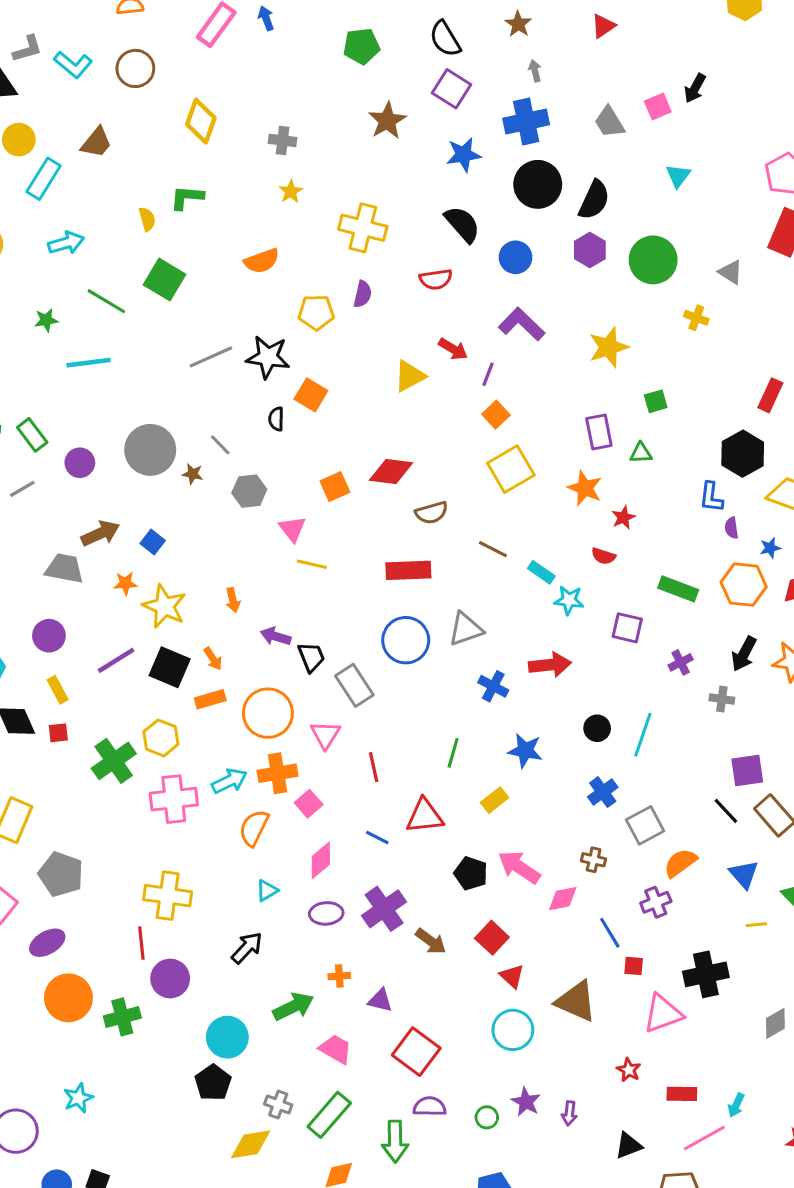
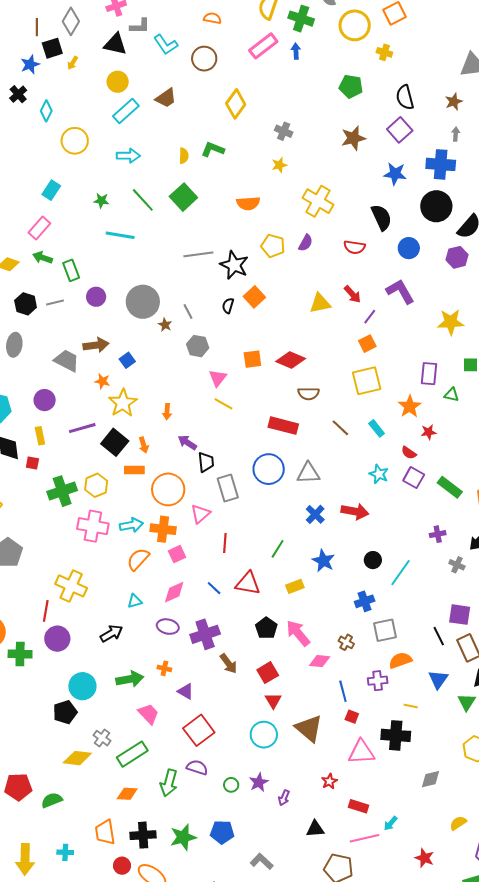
cyan rectangle: (541, 572) -> (377, 428), moved
purple square: (627, 628) -> (414, 478), moved
yellow line: (756, 925) -> (411, 706), moved

